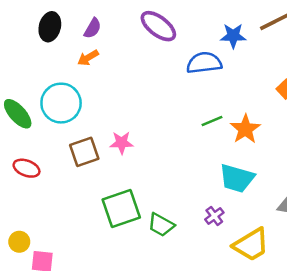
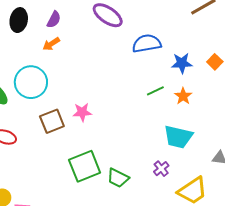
blue star: (233, 36) -> (182, 63), moved
orange star: (245, 129) -> (183, 96), size x0.7

